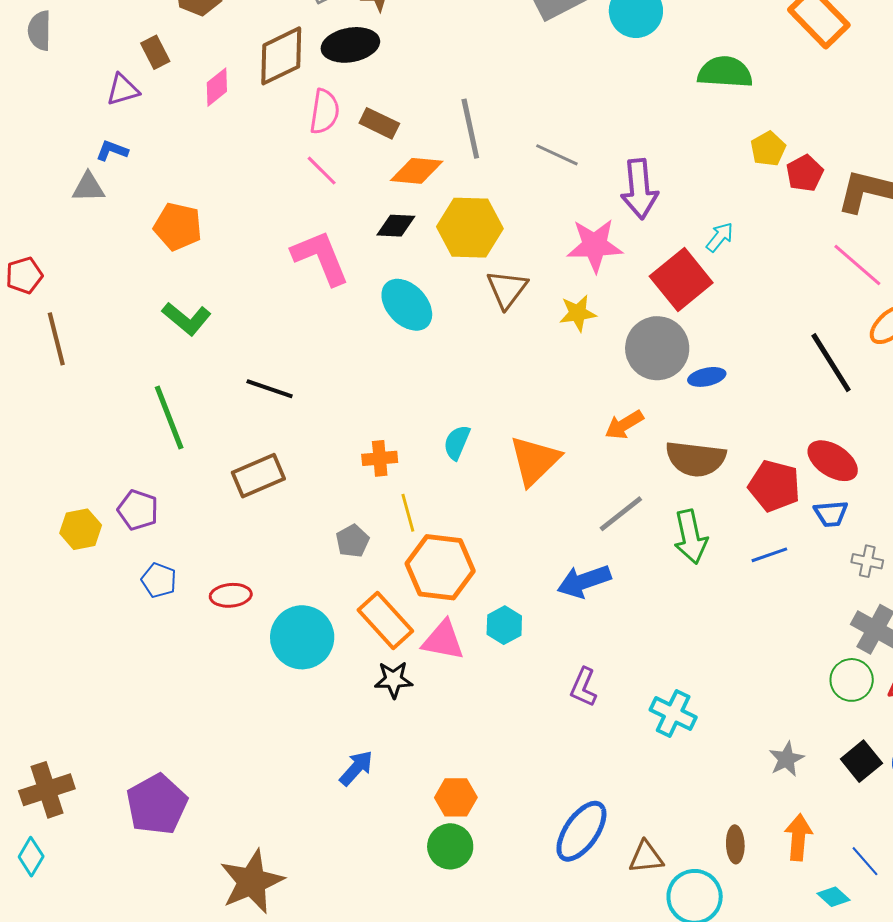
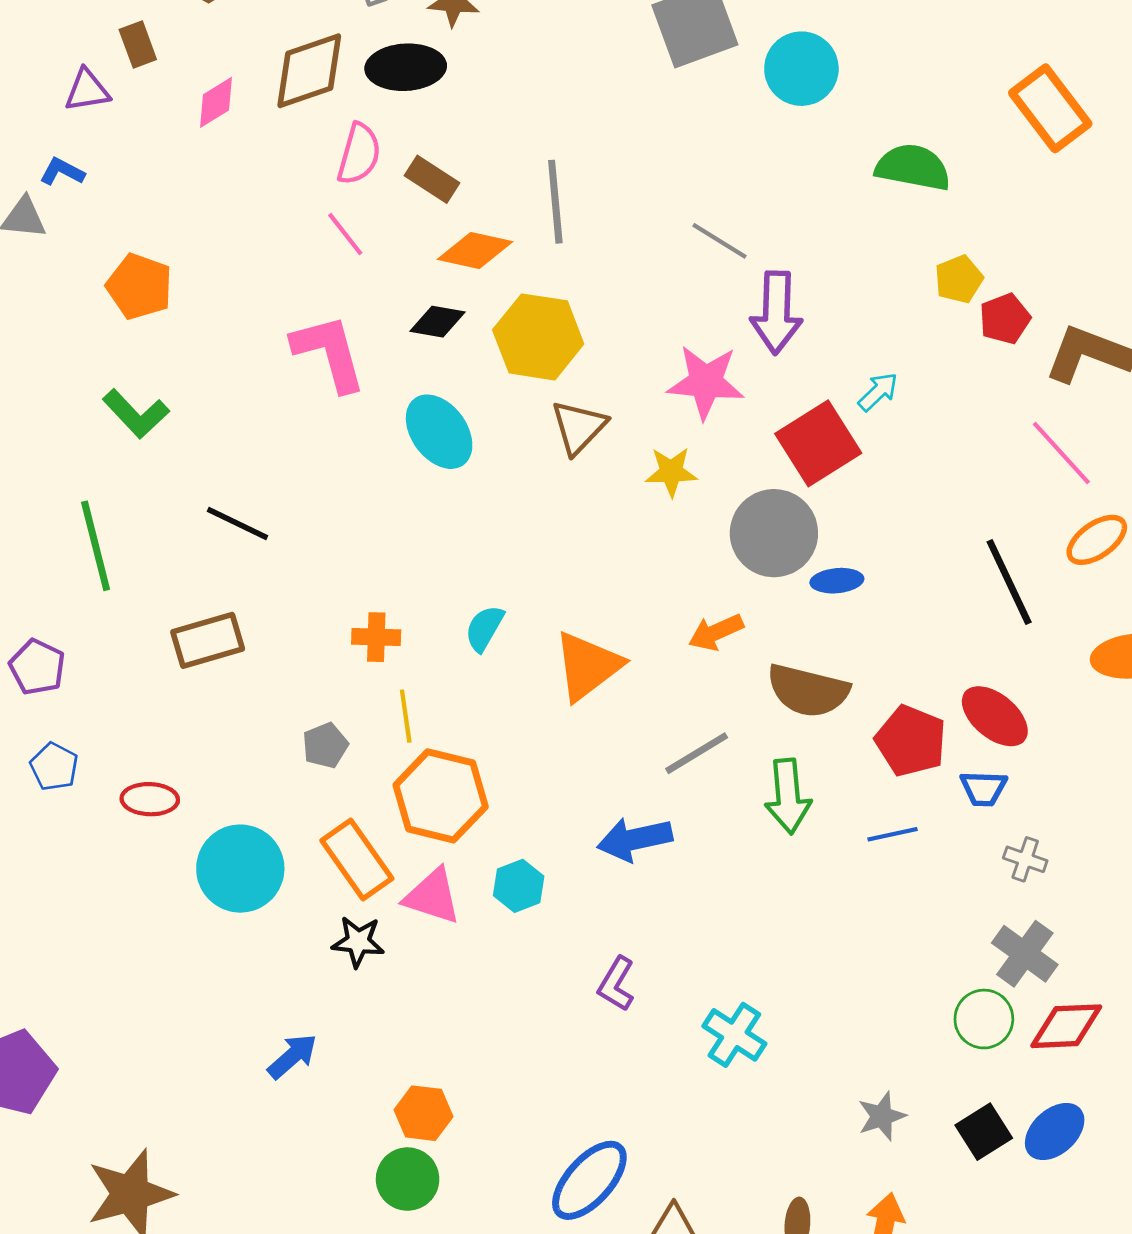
gray line: (557, 155) -> (720, 241), moved

